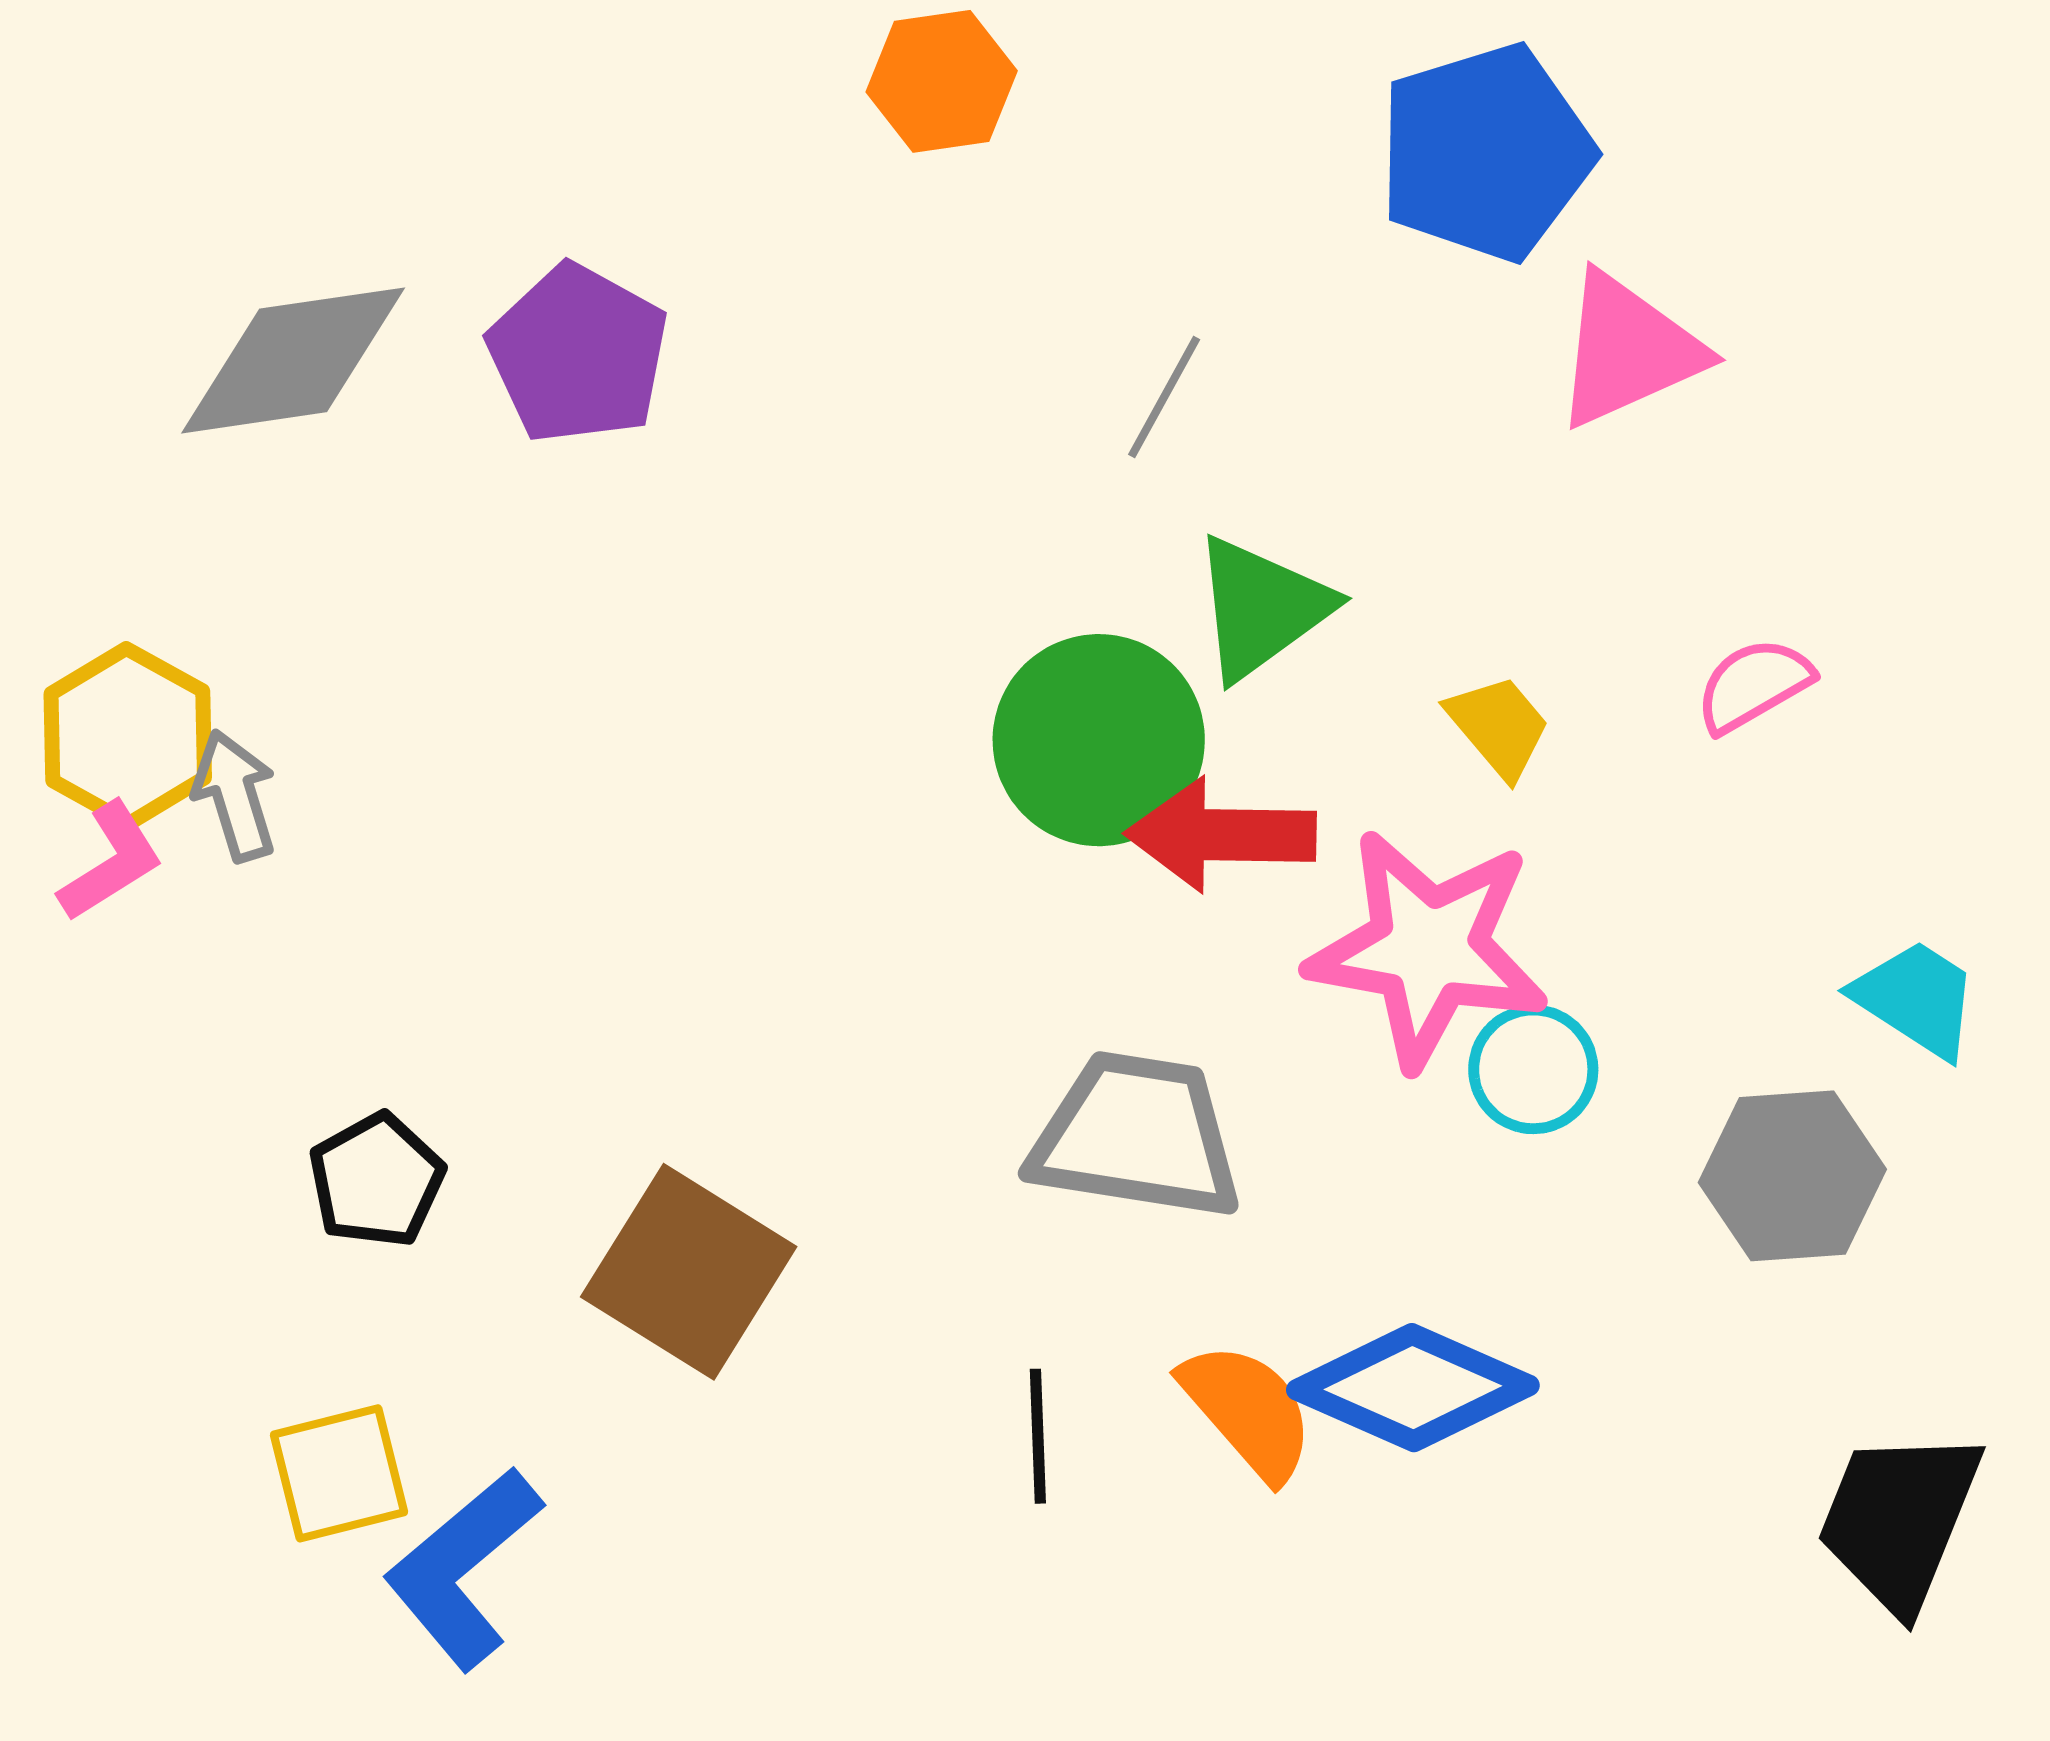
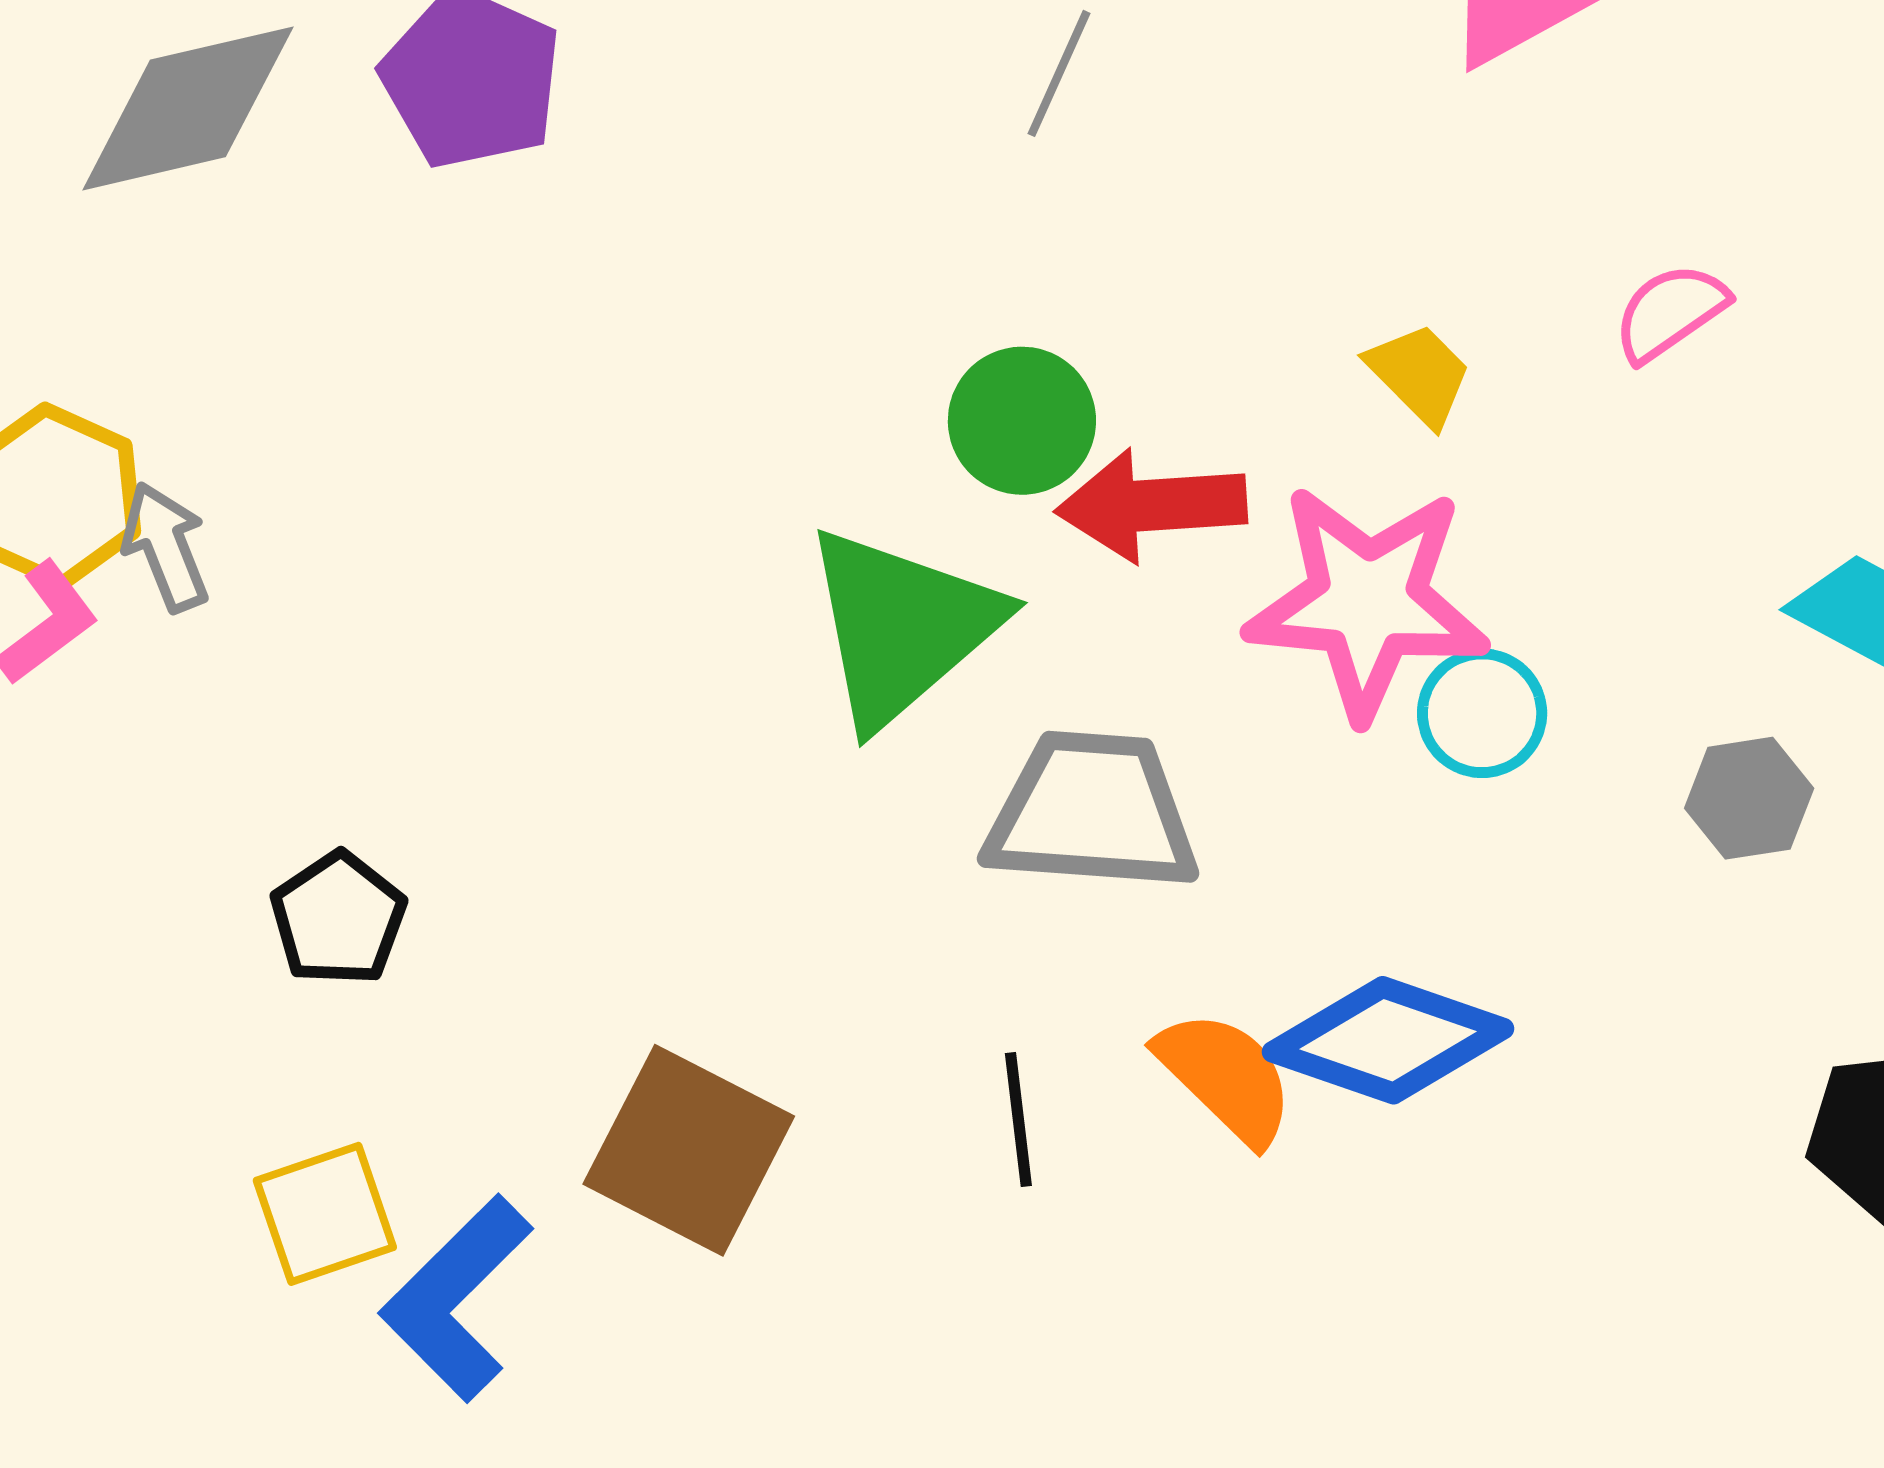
green triangle: (1261, 608) -> (902, 627), moved, size x1.4
green circle: (1099, 740) -> (1022, 421), size x0.7
gray hexagon: (1792, 1176) -> (1749, 798), size x0.7
brown square: (689, 1272) -> (689, 1150), moved

